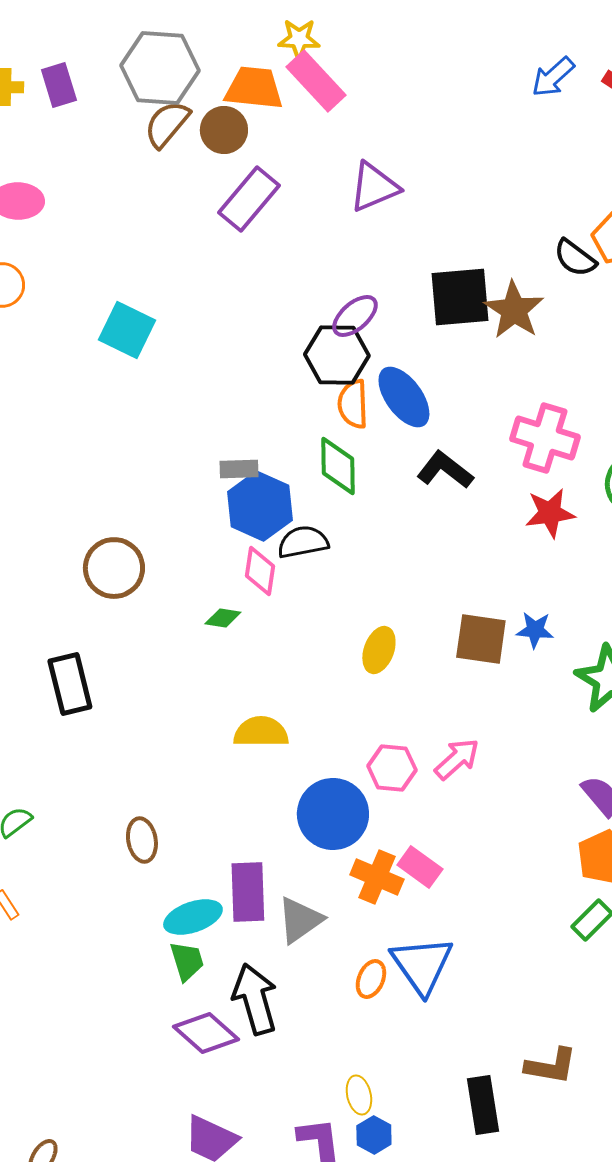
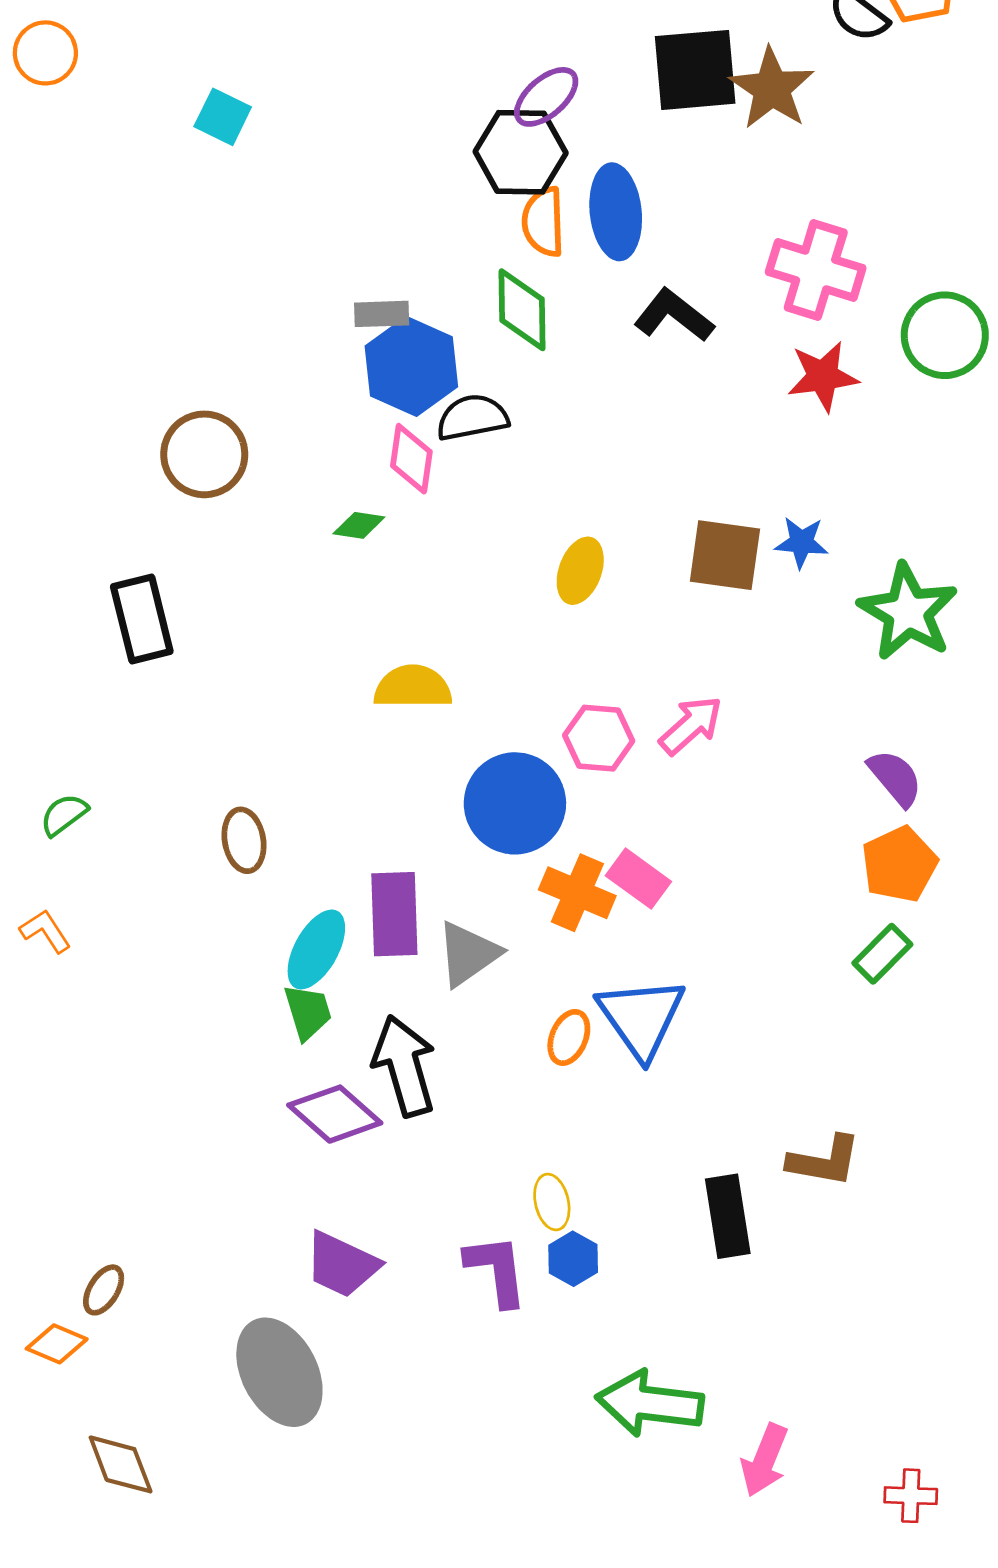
cyan square: (127, 330) -> (223, 117), size x0.7
blue ellipse: (404, 397) -> (616, 212), turned 30
cyan ellipse: (193, 917) -> (316, 949), turned -42

